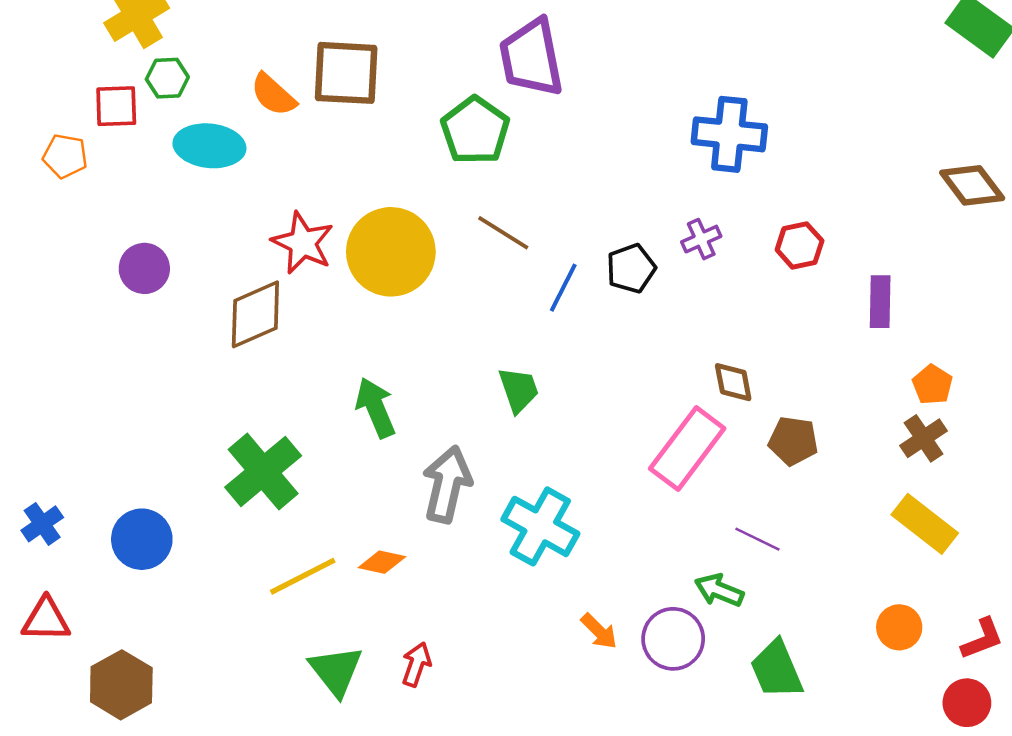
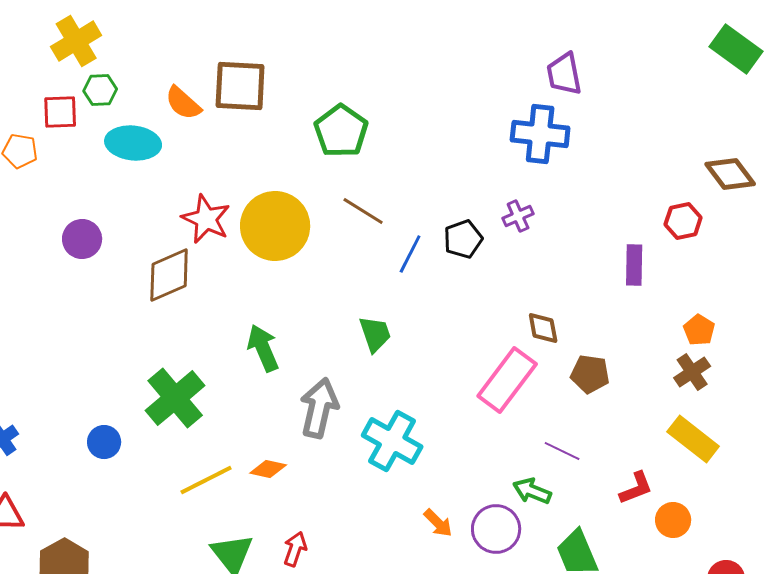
purple trapezoid: (531, 58) -> (564, 74), moved, size x0.7
red hexagon: (800, 245) -> (683, 221), moved
purple rectangle: (880, 302) -> (634, 265), moved
blue circle: (142, 539) -> (104, 442), moved, size x0.7
red L-shape: (982, 639) -> (636, 488), moved

